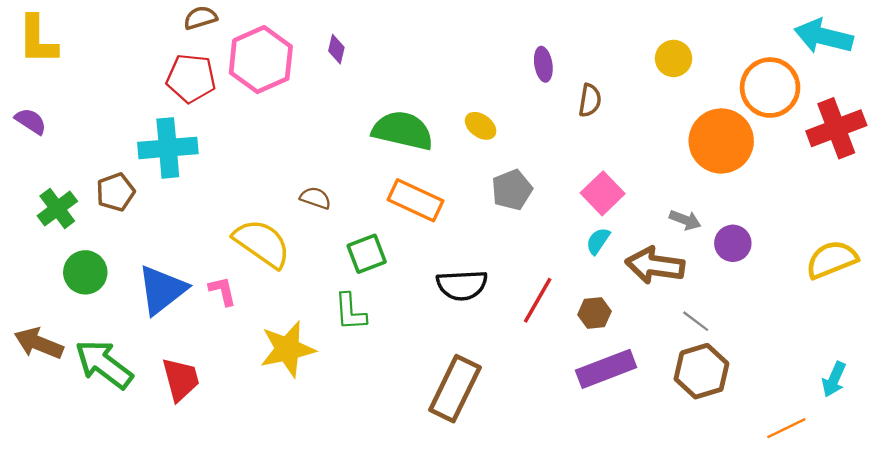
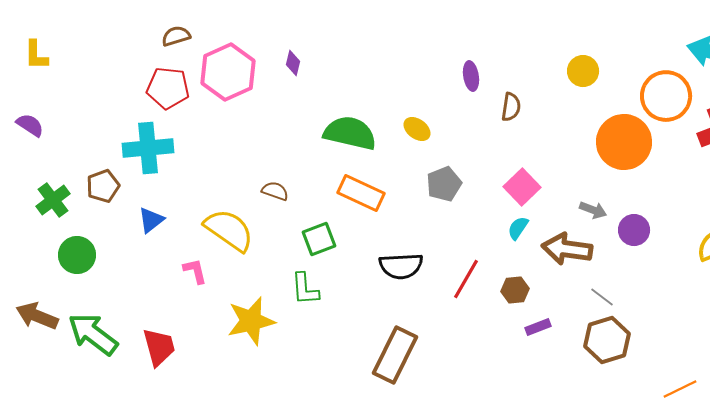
yellow L-shape: (38, 40) -> (36, 55), size x0.7
blue triangle: (162, 290) -> (151, 220), moved, size x0.6
purple rectangle: (606, 369) -> (538, 327), moved, size x0.5

